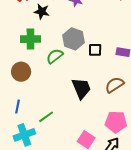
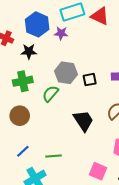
blue line: (18, 107) -> (23, 151), turned 48
green line: (46, 117) -> (53, 156), turned 42

